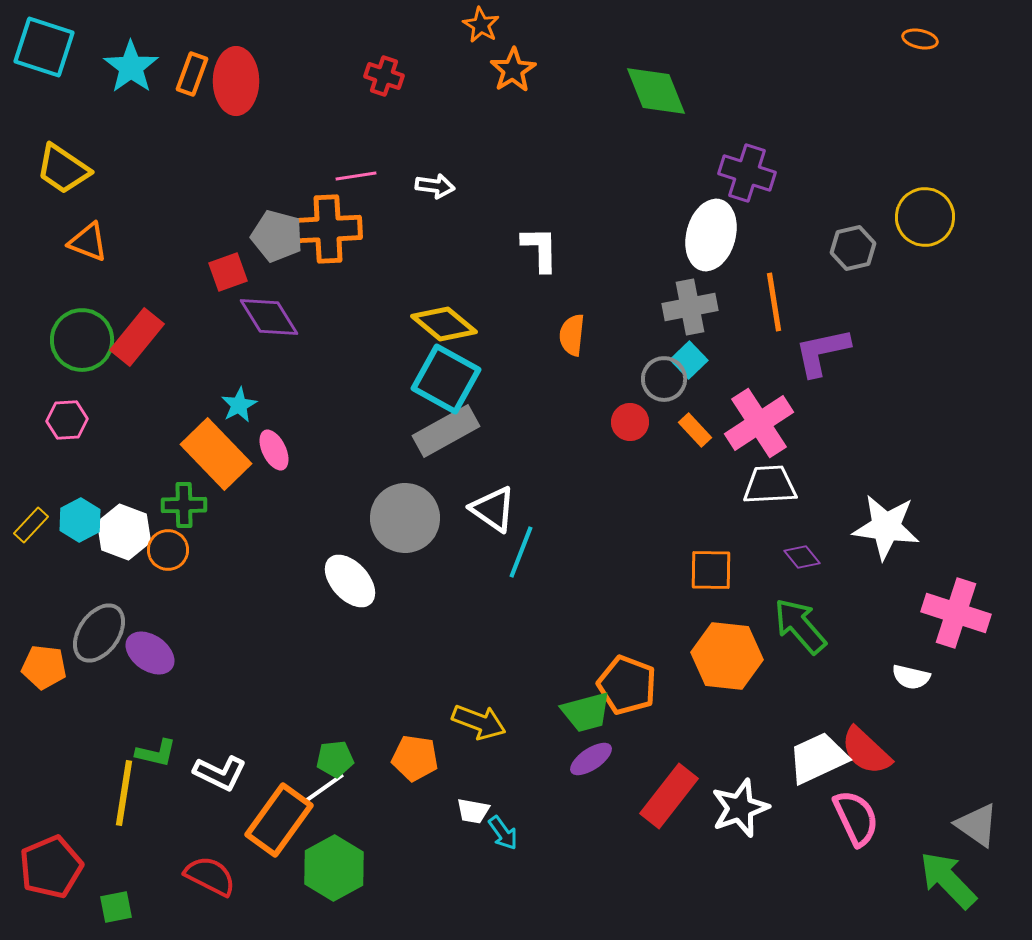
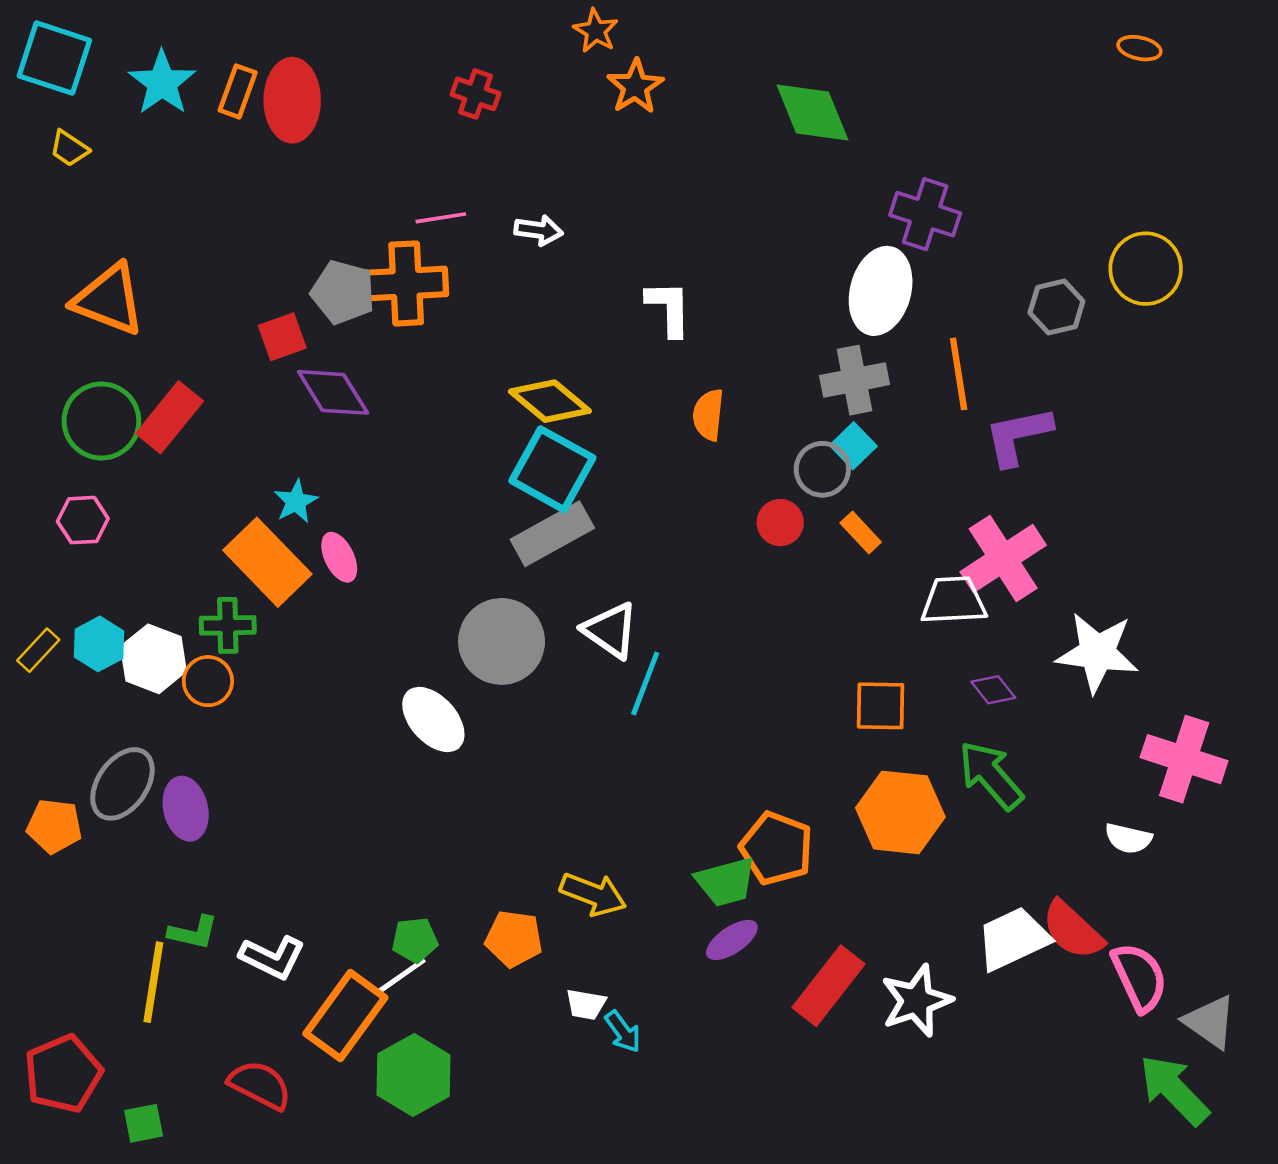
yellow trapezoid: (63, 169) -> (69, 148), moved, size x0.6
orange triangle: (88, 242) -> (109, 300), size x1.5
pink cross: (759, 423) -> (1003, 558), moved
purple ellipse: (150, 653) -> (186, 809), turned 42
pink semicircle: (856, 818) -> (1139, 977), moved

